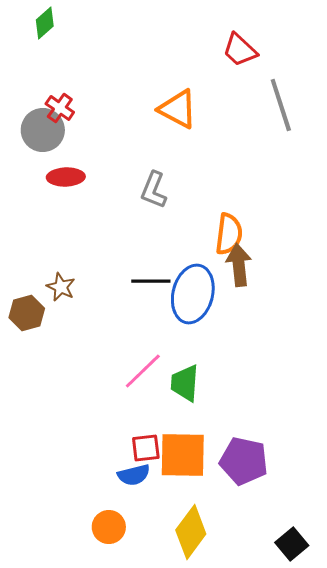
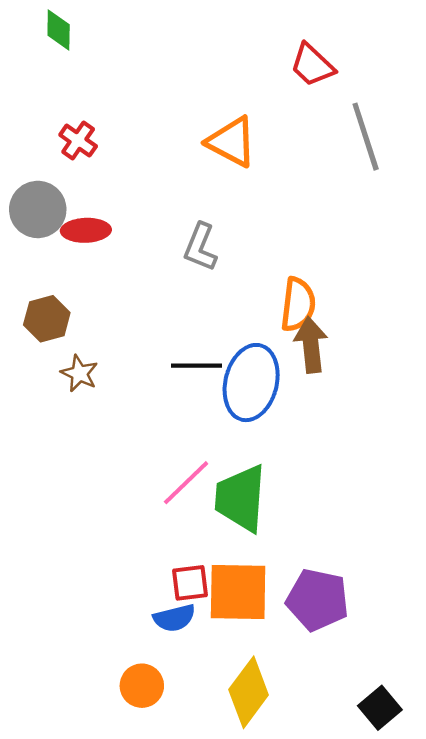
green diamond: (45, 23) -> (59, 30), turned -48
gray circle: (43, 130) -> (38, 209), moved
brown hexagon: (27, 313) -> (47, 319), moved
green trapezoid: (185, 383) -> (241, 498), size x1.4

